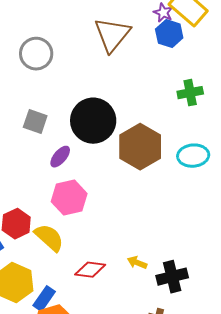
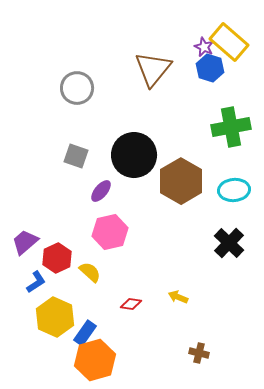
green cross: (190, 93) -> (231, 127), size x1.5
yellow semicircle: (49, 238) -> (90, 272), size x0.7
red diamond: (90, 270) -> (131, 304), size x0.7
black cross: (172, 277) -> (229, 243), moved, turned -32

